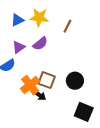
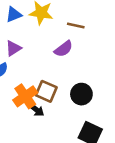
brown line: (67, 26) -> (76, 26), turned 72
purple semicircle: (40, 44) -> (64, 49), moved

